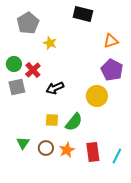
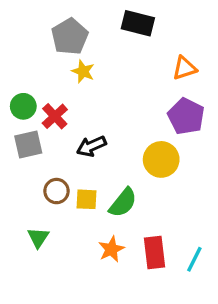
gray pentagon: (28, 23) -> (70, 37), moved
brown circle: (46, 148) -> (56, 191), moved

